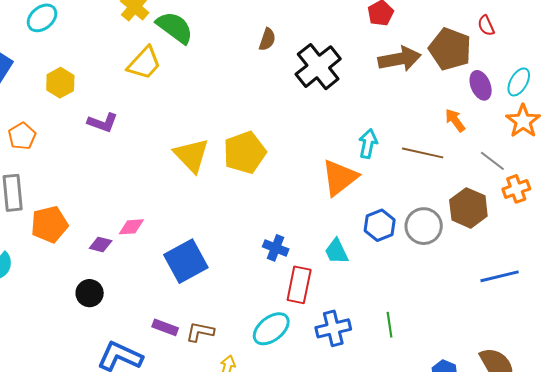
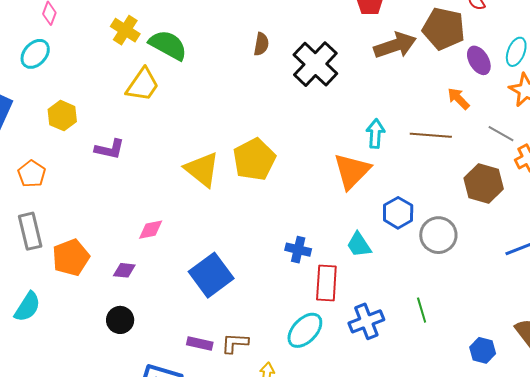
gray circle: (424, 226) -> (438, 235), moved
pink diamond: (131, 227) -> (151, 230), moved

